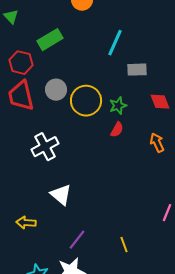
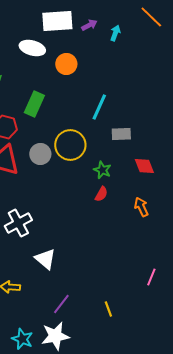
green rectangle: (50, 40) -> (34, 104), turned -35
yellow circle: (86, 101) -> (70, 145), moved
green star: (118, 106) -> (102, 170), turned -30
white cross: (45, 147) -> (18, 223), moved

